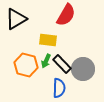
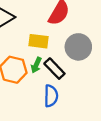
gray circle: (83, 69) -> (78, 47), moved

